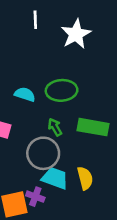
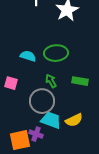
green rectangle: (93, 127) -> (80, 81), size x0.7
yellow semicircle: (85, 178) -> (74, 120), turned 78

